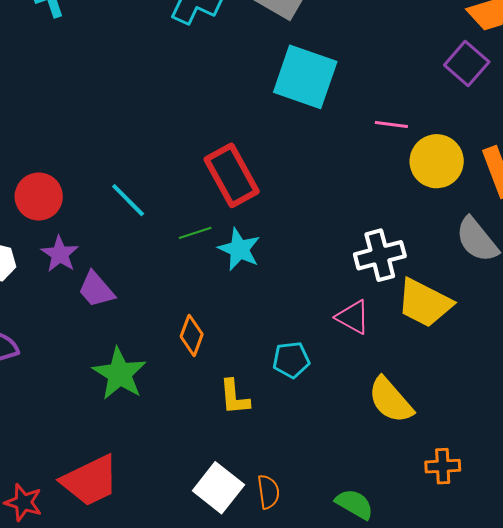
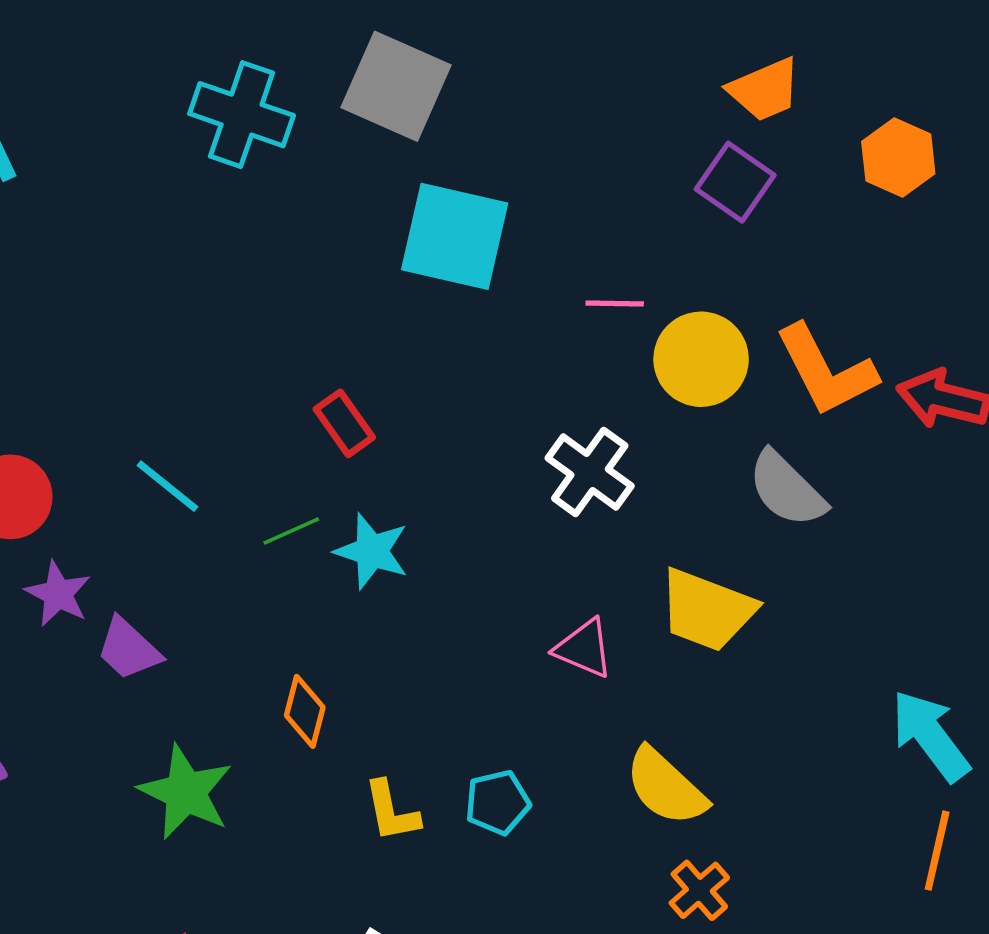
red rectangle: (232, 175) -> (344, 423), size x0.6
white cross: (380, 255) -> (590, 472), moved, turned -33
cyan pentagon: (291, 360) -> (498, 802), moved
orange cross: (443, 466) -> (699, 890), moved, turned -32

